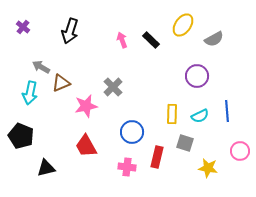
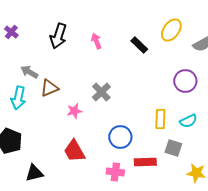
pink arrow: (122, 40) -> (96, 41), moved
pink star: (86, 106) -> (74, 111), size x0.7
red rectangle: (157, 157) -> (145, 162), turned 75

